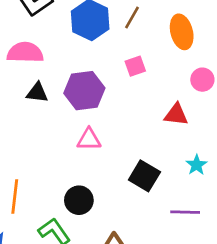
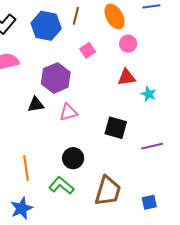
pink circle: (202, 80) -> (128, 44), moved
black triangle: (37, 93) -> (36, 105), moved
cyan star: (197, 165) -> (149, 94), moved

